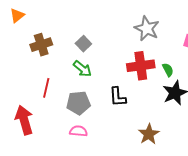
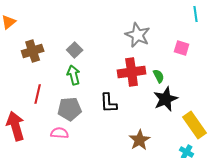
green arrow: (82, 69) -> (74, 75), turned -144
pink semicircle: (78, 131) -> (60, 133), moved

